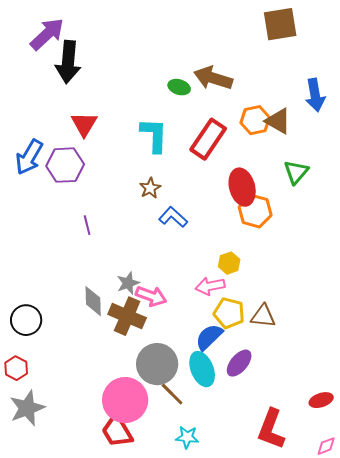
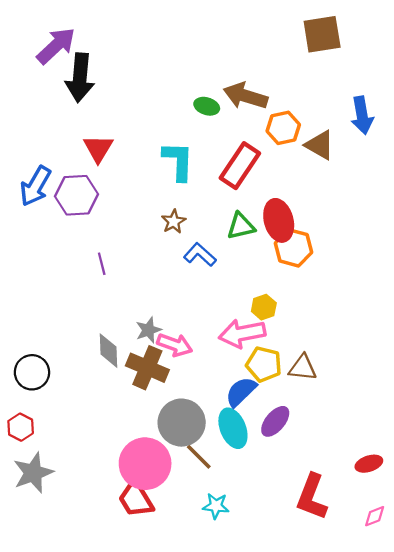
orange hexagon: (255, 120) -> (283, 128), moved
green triangle: (296, 172) -> (241, 226), moved, turned 36
pink arrow: (210, 286) -> (242, 333), size x1.4

